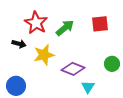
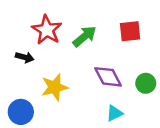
yellow star: (44, 55) -> (55, 87), moved
purple diamond: (73, 69) -> (108, 77), moved, turned 40
cyan triangle: (88, 87) -> (114, 113), turned 32

